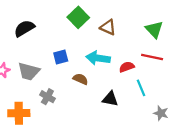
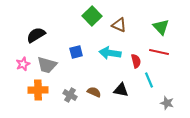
black semicircle: (24, 28) -> (36, 35), moved
red semicircle: (127, 67) -> (136, 61), turned 96
brown semicircle: (80, 79) -> (94, 92), moved
gray cross: (47, 97) -> (70, 95), moved
orange cross: (19, 113) -> (38, 90), moved

